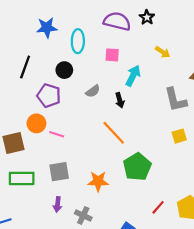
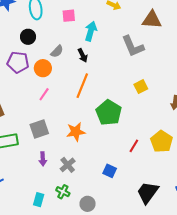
orange circle: (36, 123) -> (43, 68), moved
orange line: (114, 133) -> (82, 86), turned 75
pink line: (57, 134) -> (44, 94), moved, turned -64
yellow square: (179, 136) -> (141, 87), moved
gray cross: (83, 216) -> (68, 165), turned 35

